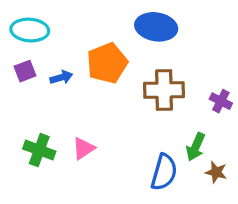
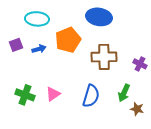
cyan ellipse: (30, 30) -> (37, 19), moved
blue semicircle: (164, 172) -> (91, 96), moved

